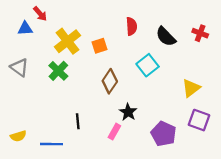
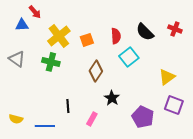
red semicircle: (132, 26) -> (116, 36), moved
green cross: (58, 71) -> (51, 62), turned -30
pink rectangle: (114, 132) -> (92, 119), moved
yellow semicircle: (18, 136) -> (16, 119), turned 32

